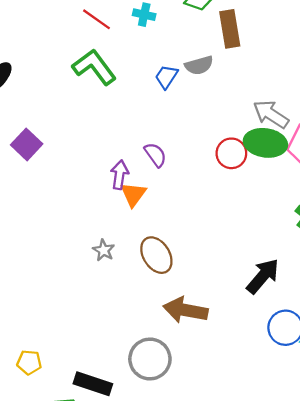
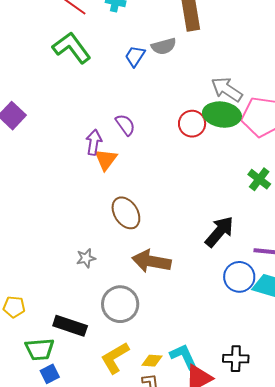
gray star: (104, 250) -> (86, 258), moved, turned 30

